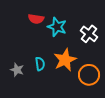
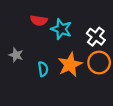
gray star: (17, 70) -> (16, 55), moved
orange circle: (89, 75) -> (99, 63), moved

